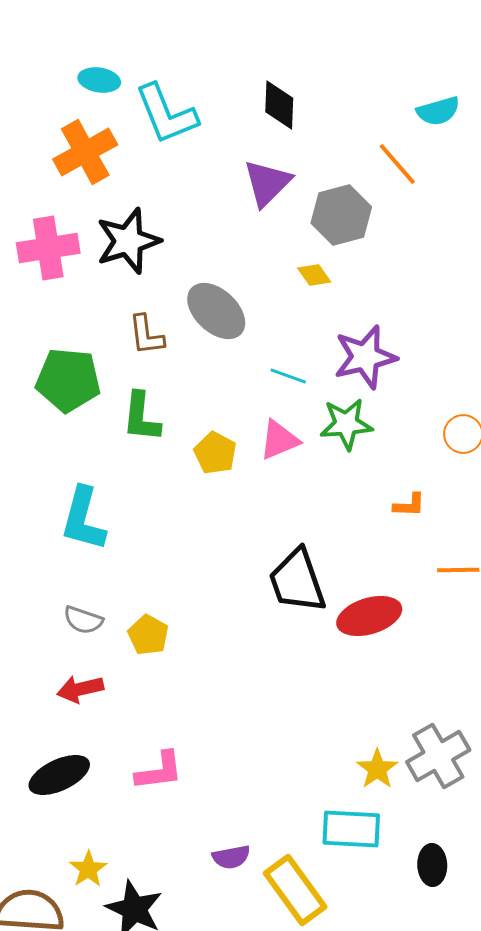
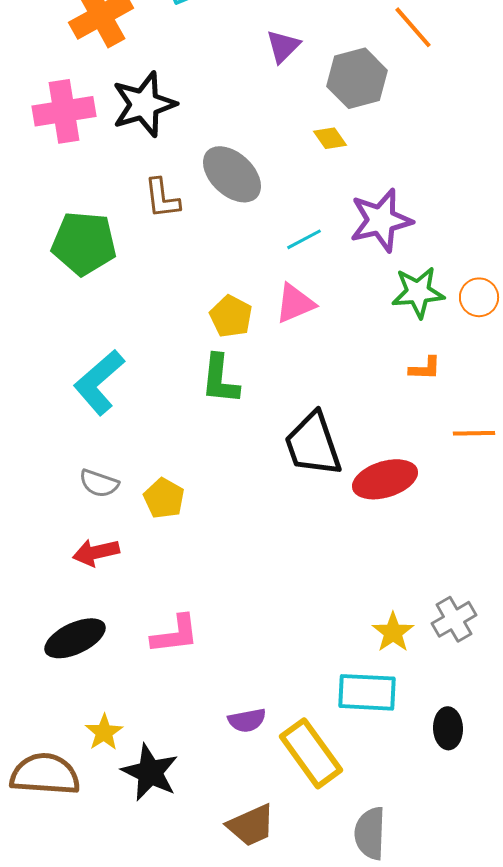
purple triangle: (267, 183) -> (283, 46), size x0.7
cyan line: (288, 376) -> (304, 239), turned -48
green L-shape: (141, 417) -> (220, 379), moved
green star: (346, 424) -> (418, 292), moved
cyan L-shape: (83, 519) -> (99, 382), turned 34
gray cross: (438, 756) -> (454, 619), size x0.7

